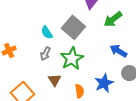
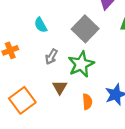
cyan semicircle: (47, 32) -> (41, 25), moved

